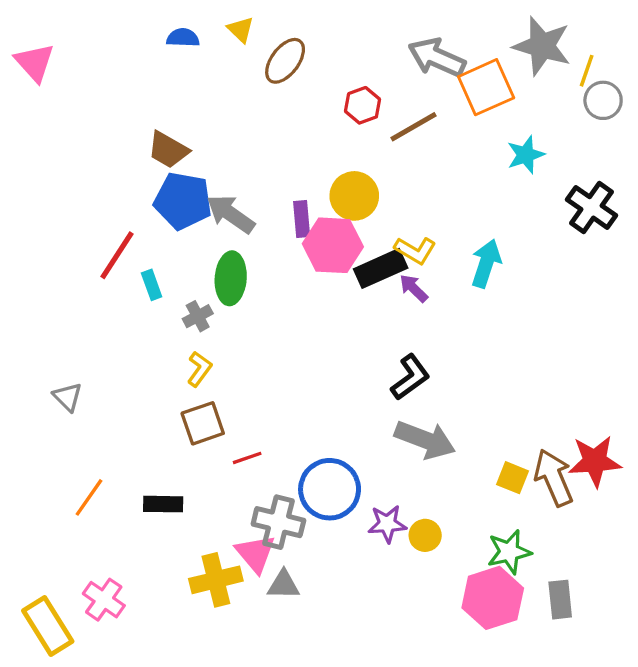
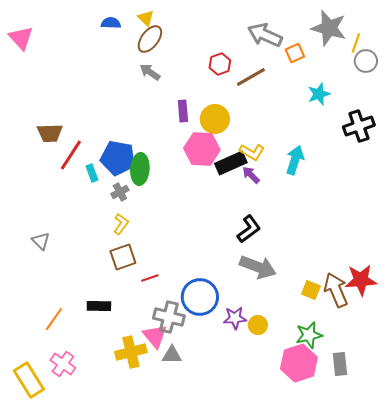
brown ellipse: (285, 61) -> (150, 39), moved
orange square: (486, 87) -> (295, 53), size x0.6
brown trapezoid: (168, 150) -> (50, 133), moved, turned -32
blue pentagon: (183, 201) -> (118, 158), moved
black cross: (592, 207) -> (359, 126), turned 36
gray arrow: (231, 214) -> (150, 72), moved, size x0.7
purple rectangle: (302, 219) -> (183, 111), moved
orange line: (89, 497) -> (54, 319), moved

